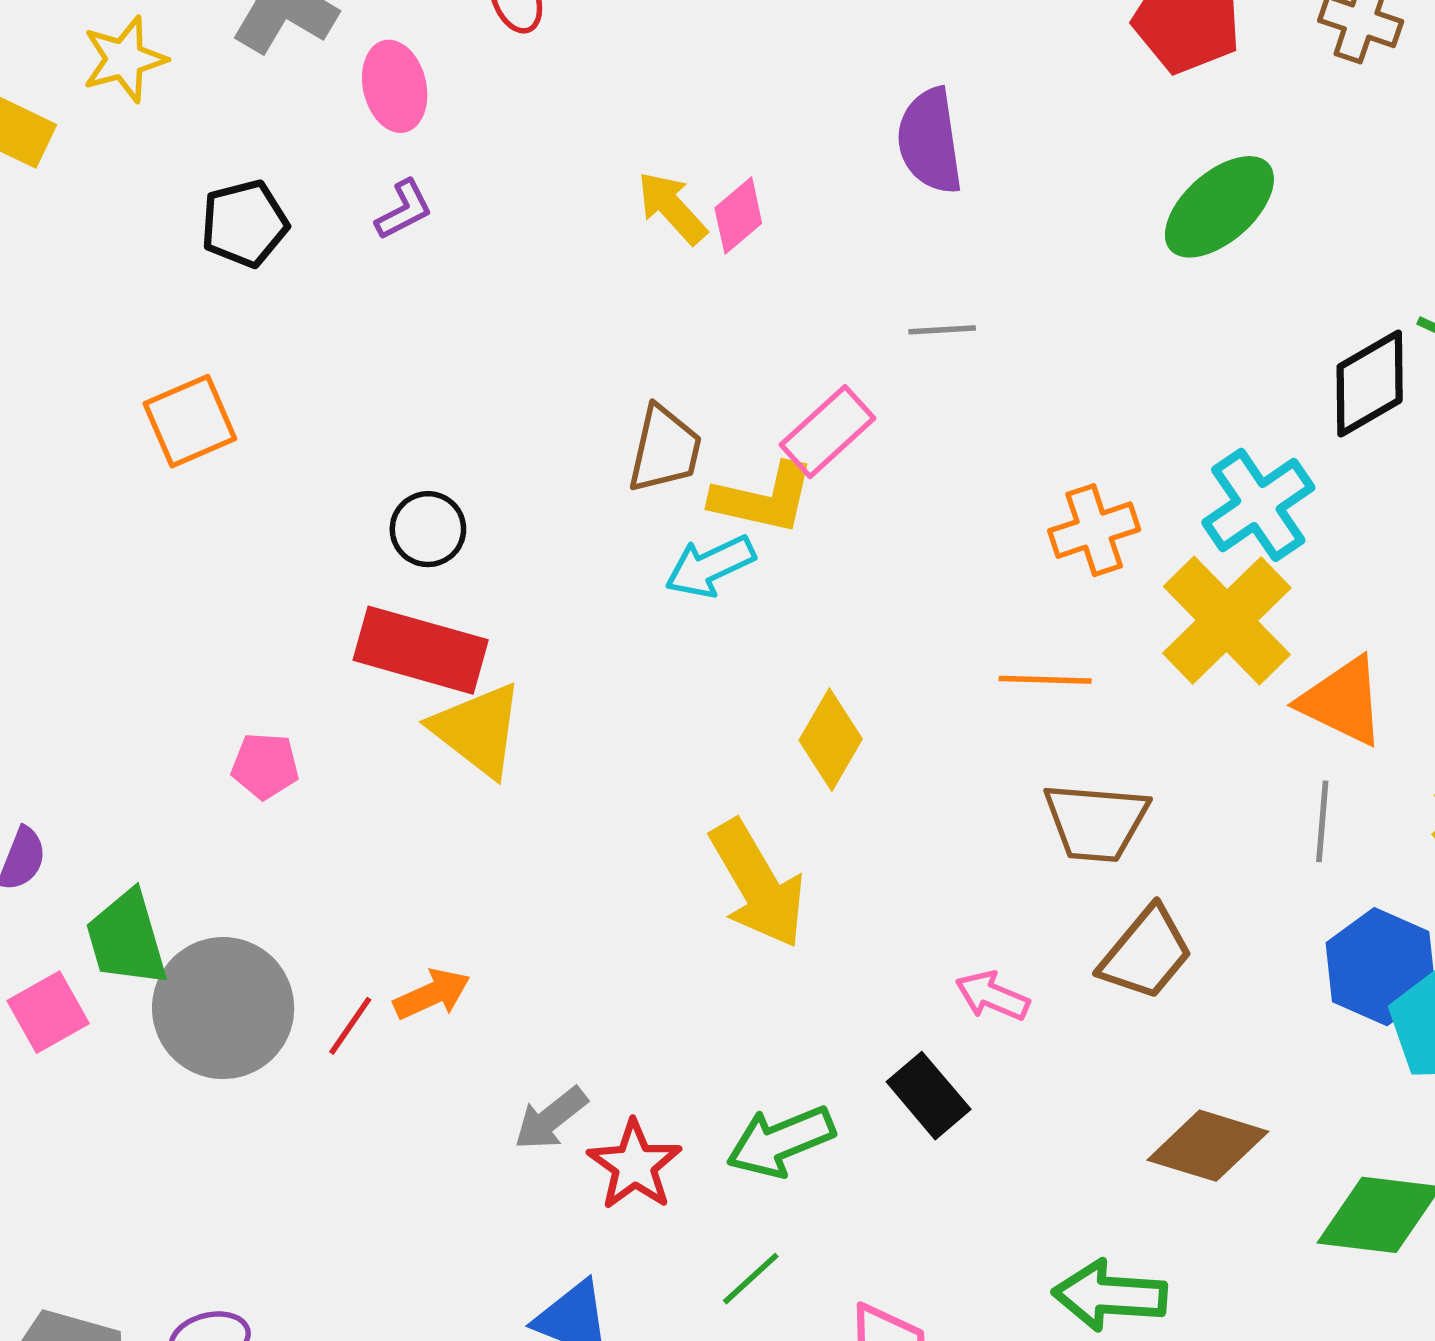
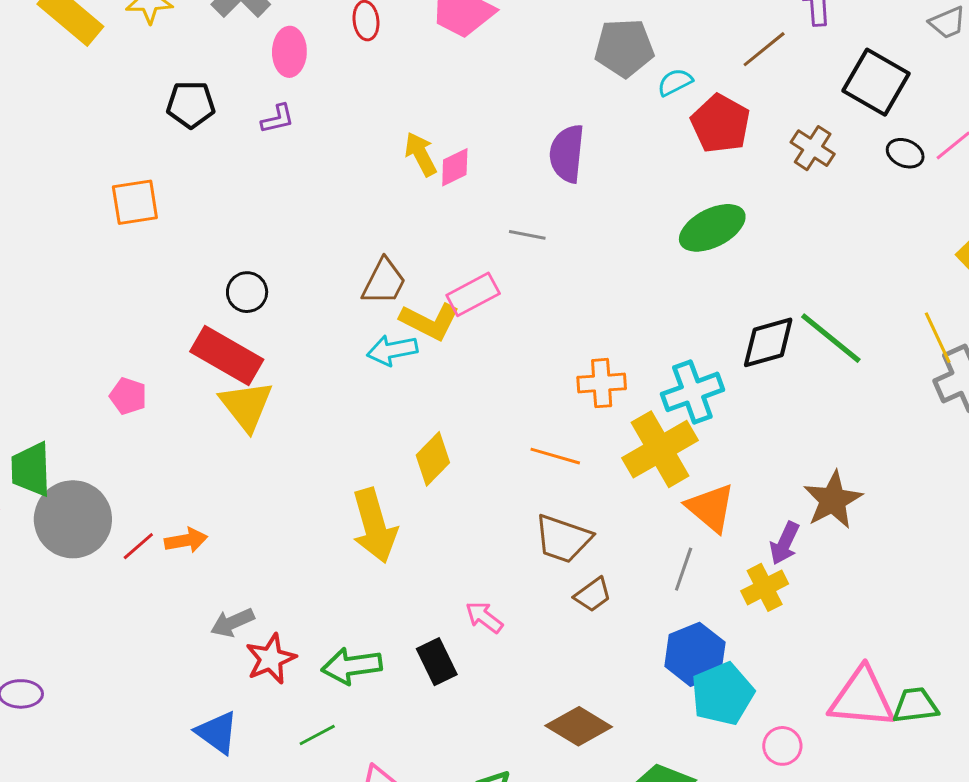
gray line: (942, 330) -> (527, 235), moved
brown trapezoid: (1146, 953) -> (593, 595), moved, size x0.7

